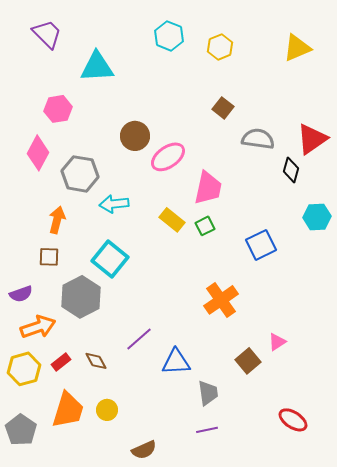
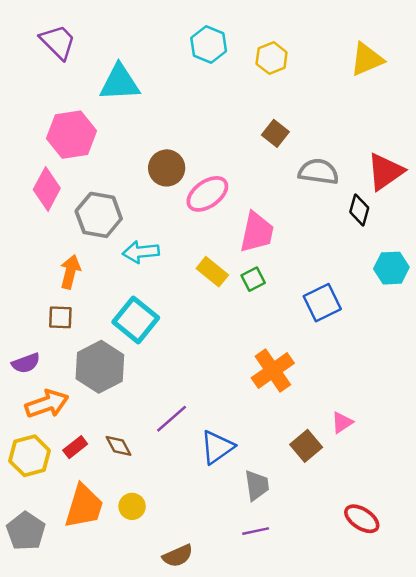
pink hexagon: (58, 109) -> (72, 135), size x1.4
blue triangle: (176, 362) -> (217, 447), turned -32

